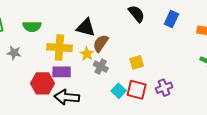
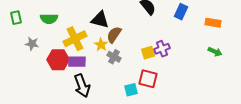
yellow cross: (59, 48) -> (75, 39), turned -30
red hexagon: (43, 83) -> (58, 60), moved
purple cross: (164, 88) -> (162, 49), moved
cyan square: (119, 91) -> (131, 90), moved, turned 32
black arrow: (67, 97) -> (82, 86), turned -115

